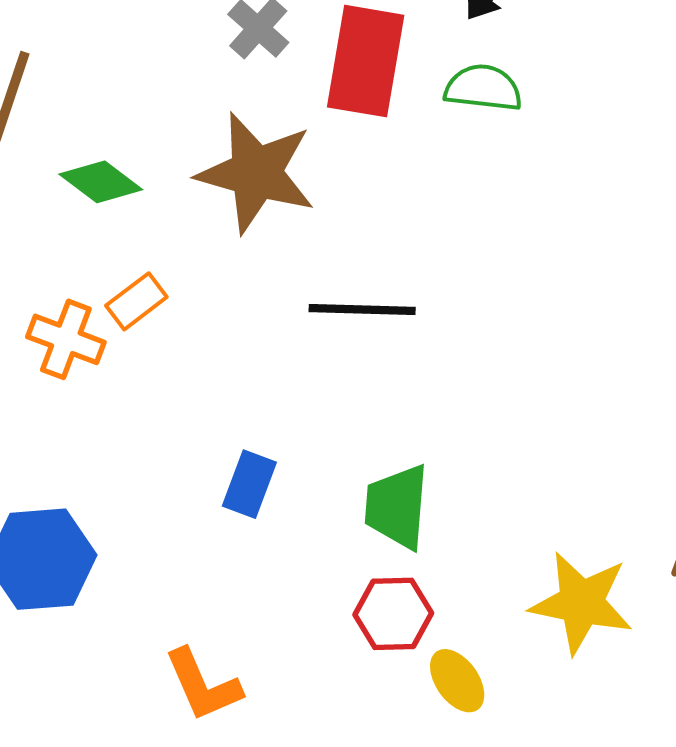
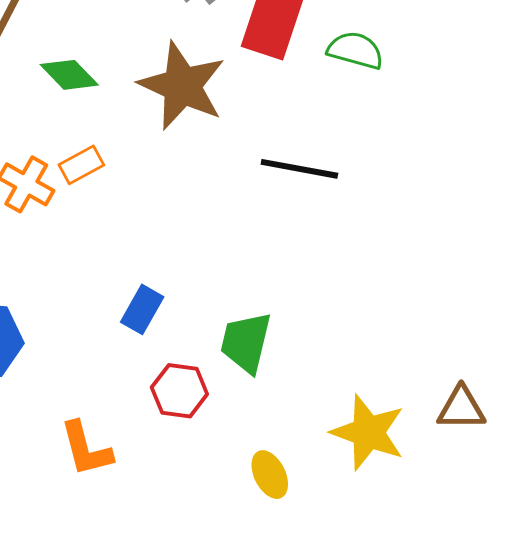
black line: (362, 310) -> (299, 169), moved
red hexagon: (393, 614) -> (179, 391), moved

